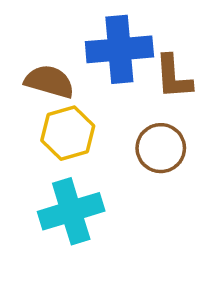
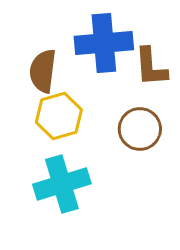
brown semicircle: (49, 81) -> (43, 71), turned -99

